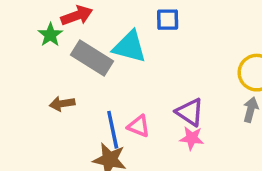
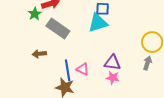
cyan triangle: (130, 47) -> (98, 23), moved, turned -35
purple triangle: (190, 112) -> (112, 63), turned -30

